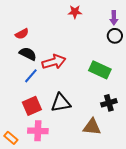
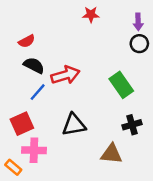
green rectangle: (100, 70) -> (121, 85), turned 30
red square: (32, 106) -> (22, 124), moved
pink cross: (38, 131) -> (34, 150), moved

